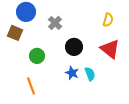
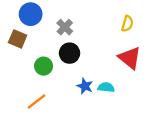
black circle: (74, 47) -> (70, 53), moved
cyan semicircle: (90, 74) -> (106, 87), turned -64
orange line: (31, 86) -> (36, 101), turned 72

